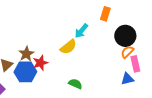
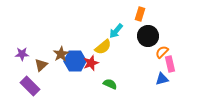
black circle: (125, 36) -> (148, 36), moved
red star: (40, 63) -> (91, 63), moved
blue hexagon: (25, 72) -> (75, 61), moved

